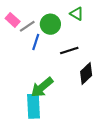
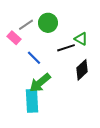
green triangle: (77, 14) -> (81, 39), moved
pink rectangle: (13, 20) -> (14, 38), moved
blue line: (36, 42) -> (34, 58), moved, turned -63

